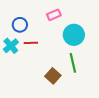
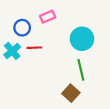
pink rectangle: (54, 15) -> (48, 17), moved
brown square: (53, 76) -> (71, 93), moved

